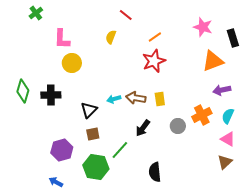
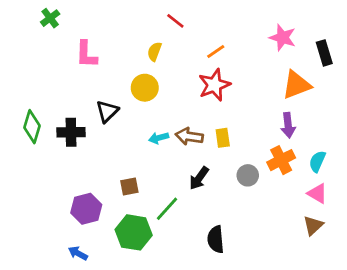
yellow circle: (72, 63) -> (145, 88), moved
purple arrow: (222, 90) -> (288, 125), moved, turned -84
black triangle: (89, 110) -> (107, 111), moved

